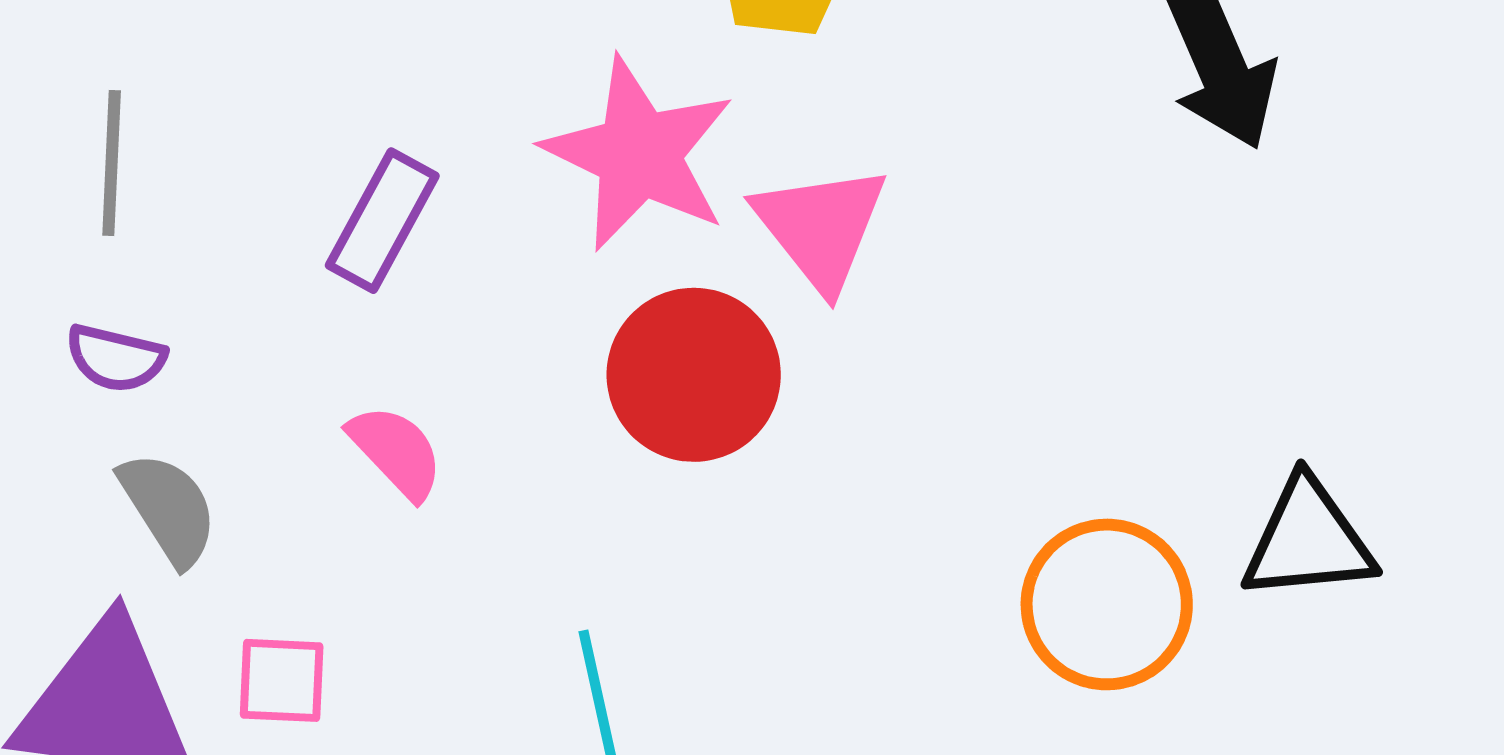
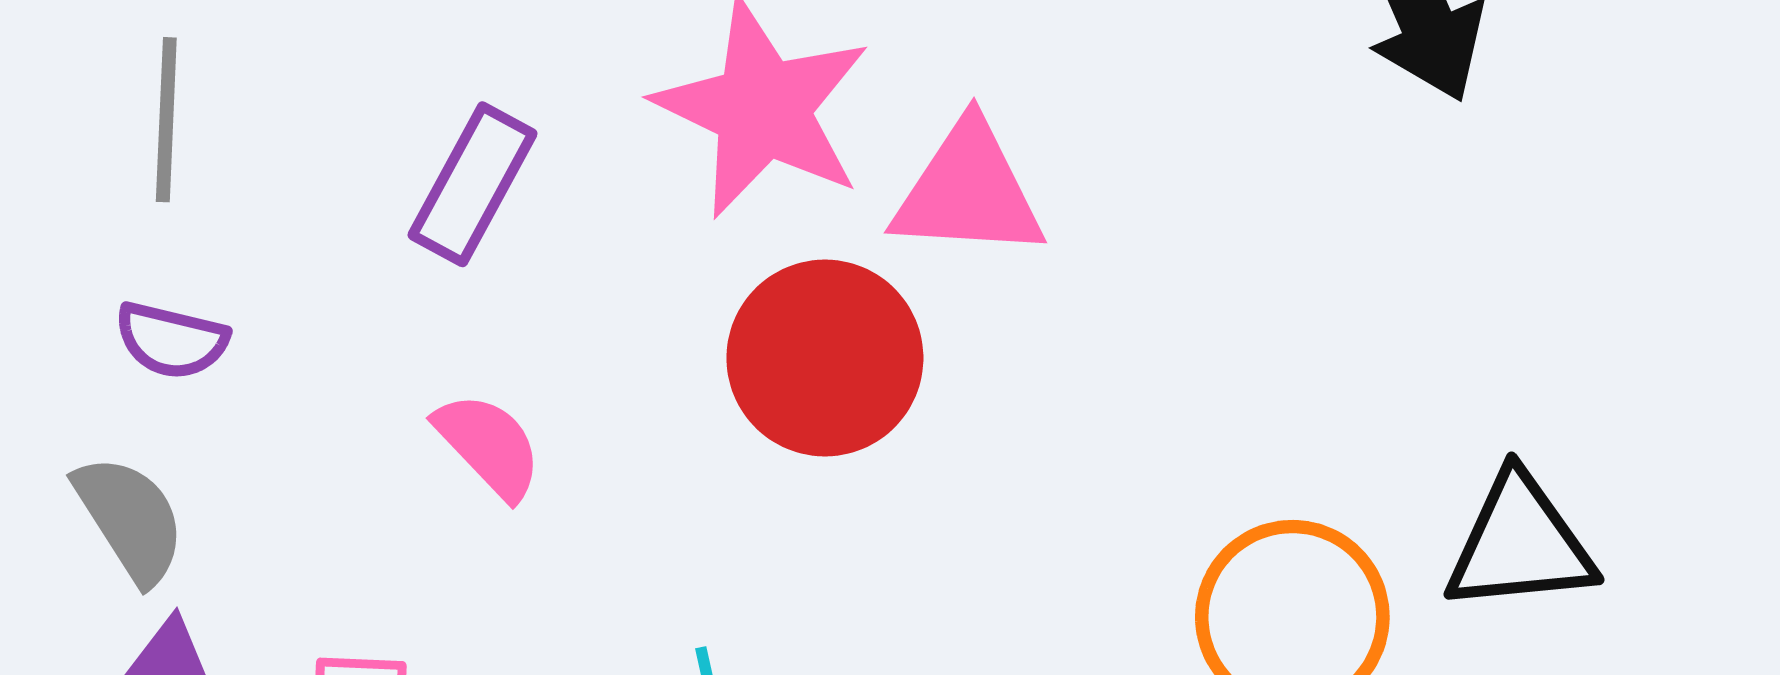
pink triangle: (821, 227) -> (968, 191), turned -48
gray semicircle: (169, 509) -> (130, 519), moved

